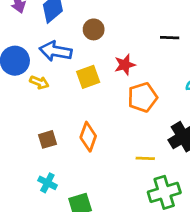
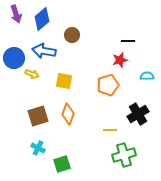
red star: (125, 65) -> (120, 60), moved
yellow square: (88, 77) -> (64, 81), moved, turned 30
brown square: (47, 139) -> (38, 116), size x1.5

